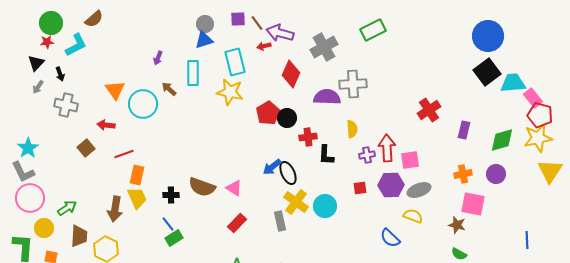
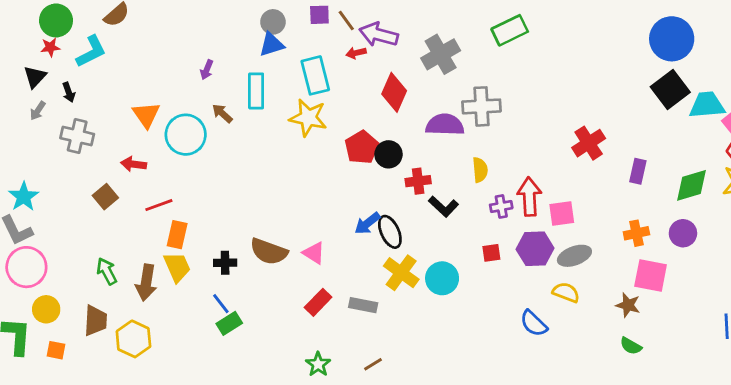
black L-shape: (326, 155) -> (443, 206), turned -50
green arrow: (67, 208) -> (107, 271), moved, turned -84
gray rectangle: (280, 221) -> (363, 305), moved, turned -66

